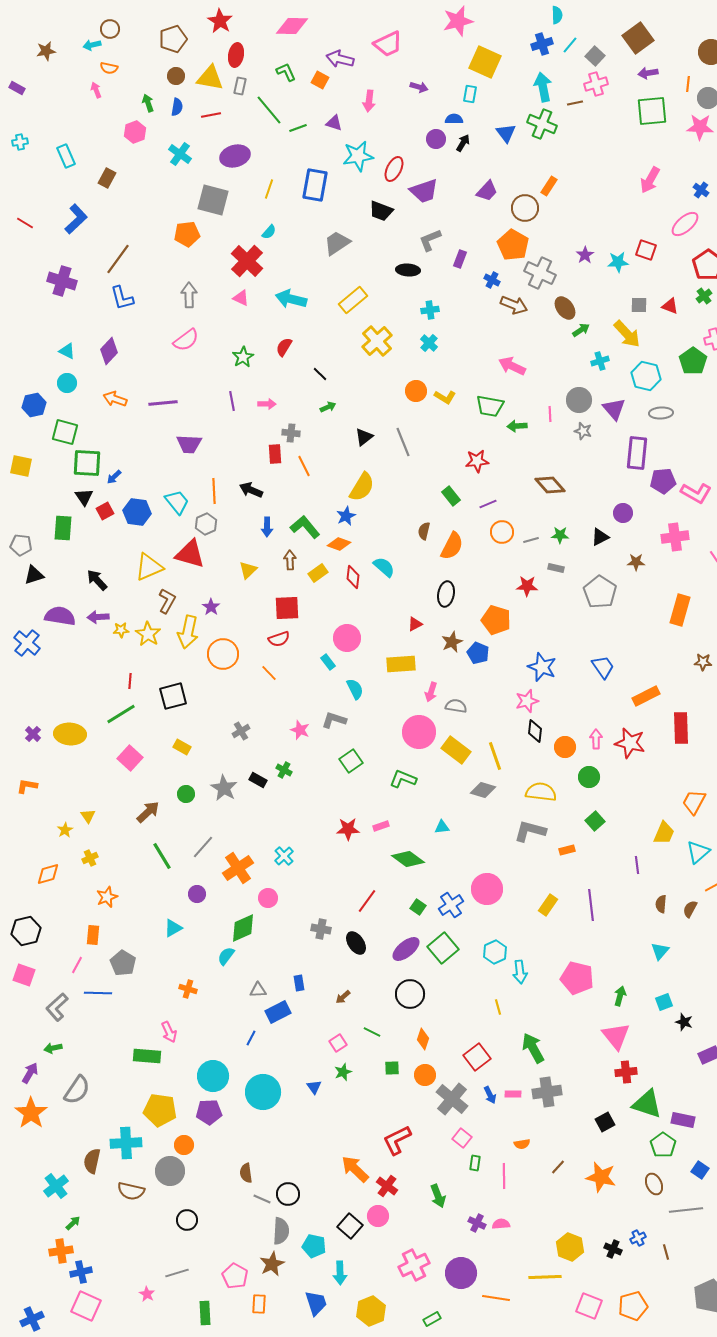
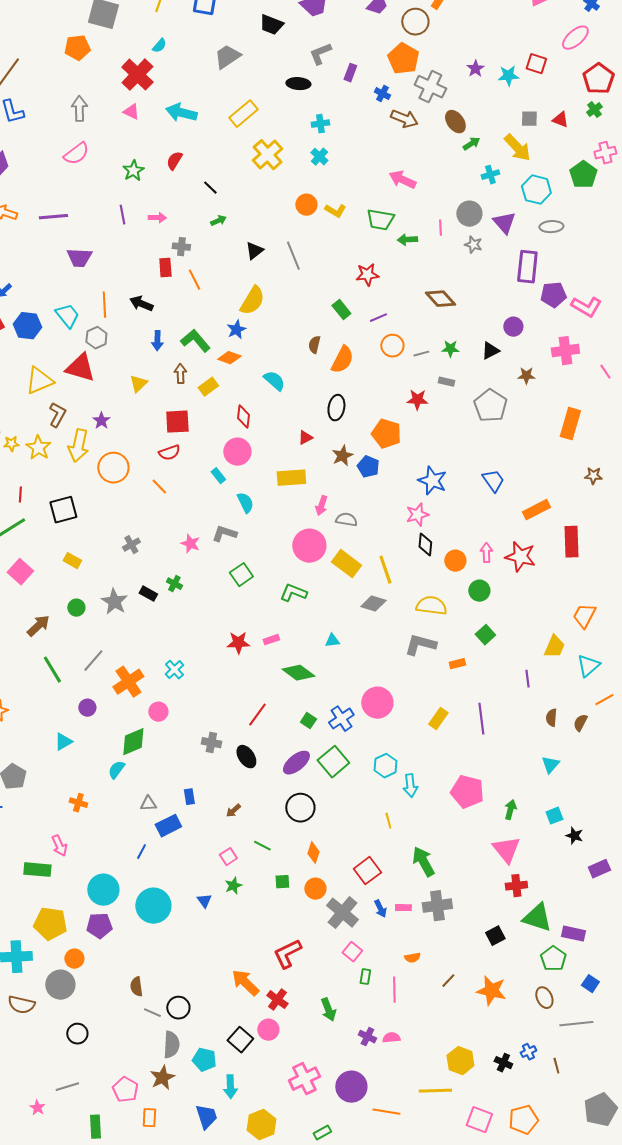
red diamond: (353, 577) -> (243, 417), moved

